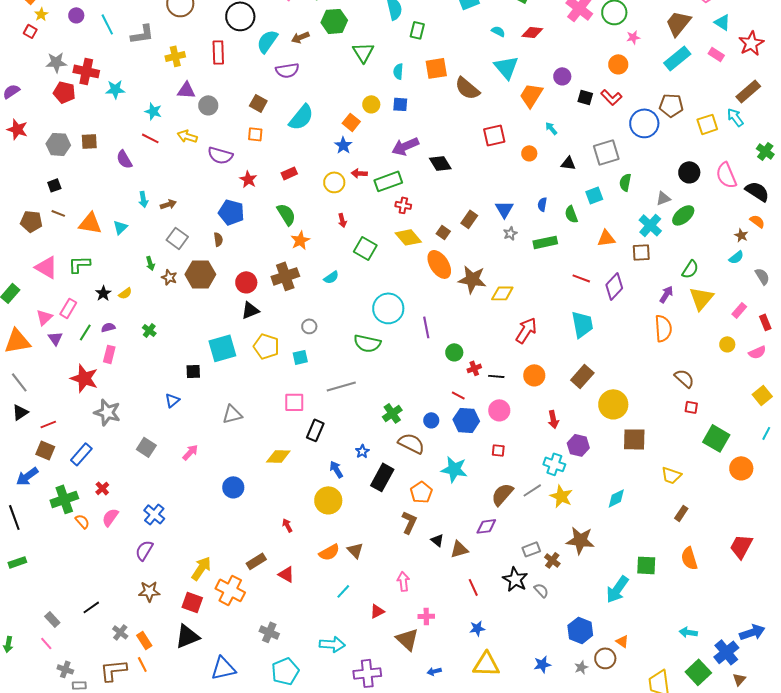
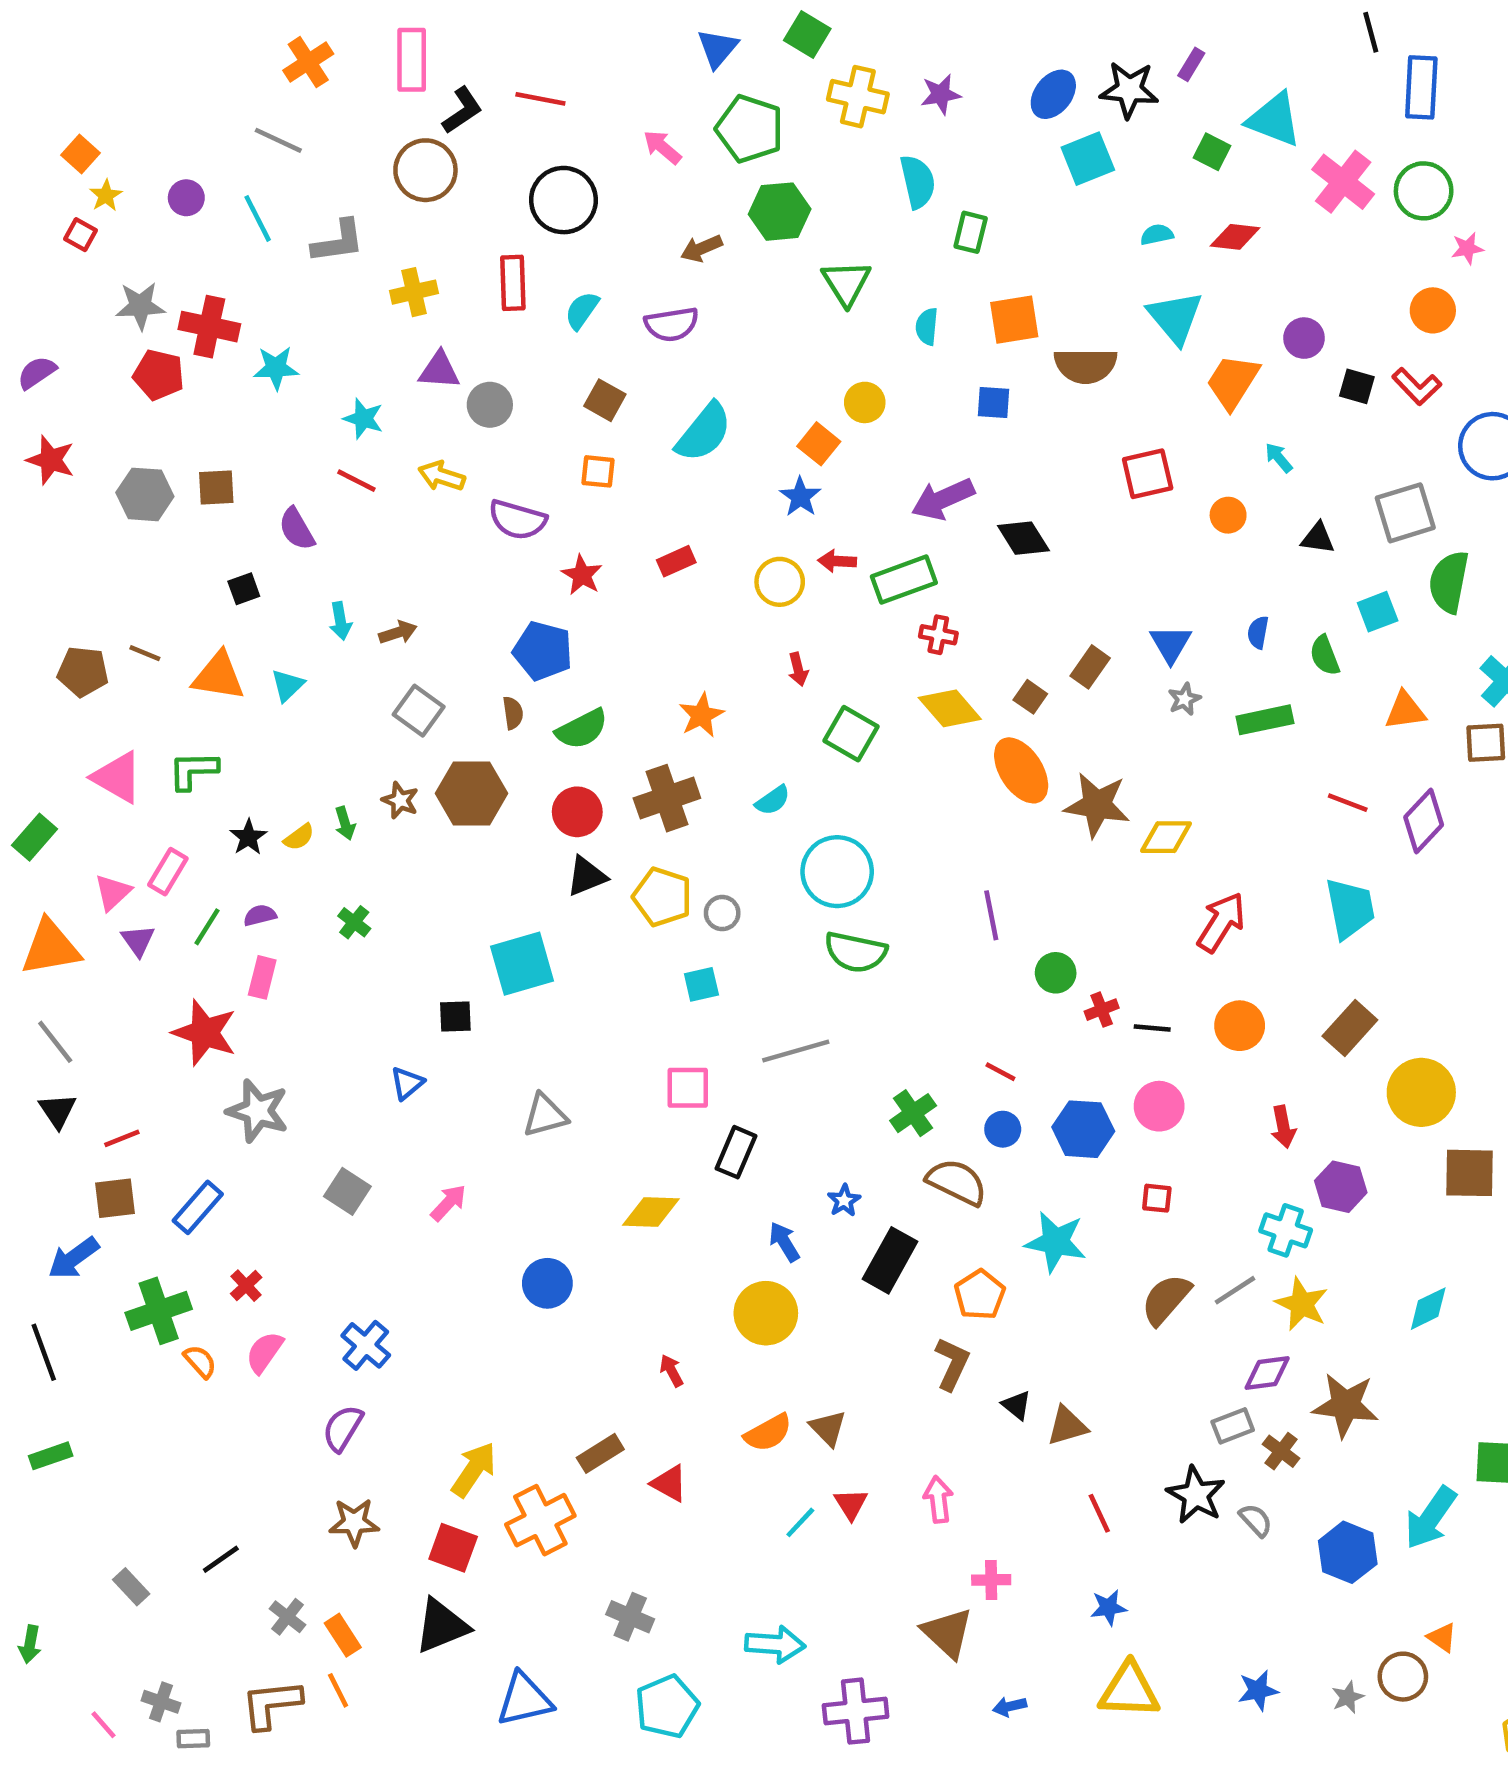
cyan semicircle: (498, 31) -> (1157, 235), turned -40
cyan semicircle: (267, 41) -> (582, 310), moved, size x0.7
brown semicircle: (467, 88) -> (1086, 366), turned -40
blue square: (400, 104) -> (994, 402), moved
green semicircle: (625, 182) -> (1449, 582), size x1.5
black square: (54, 185) -> (244, 589), moved
green semicircle: (286, 214) -> (582, 729), moved, turned 95
green arrow: (150, 263) -> (345, 823), moved
cyan circle: (388, 308) -> (837, 872), moved
yellow pentagon: (266, 346) -> (662, 897), moved
red line: (458, 395) -> (1000, 1072), moved
black triangle: (20, 412) -> (58, 1111), turned -30
brown square: (45, 450) -> (115, 1198), turned -30
purple diamond: (486, 526) -> (1267, 1373), moved
orange cross: (230, 590) -> (540, 1520), turned 36
red triangle: (377, 611) -> (851, 1504), moved, turned -35
blue hexagon: (580, 630) -> (1348, 1552), moved
pink line: (46, 643) -> (104, 1725), moved

